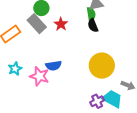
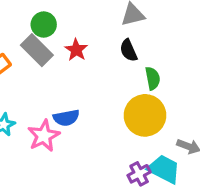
green semicircle: (91, 14) -> (153, 78), moved
pink star: (39, 76) -> (44, 136), turned 30

